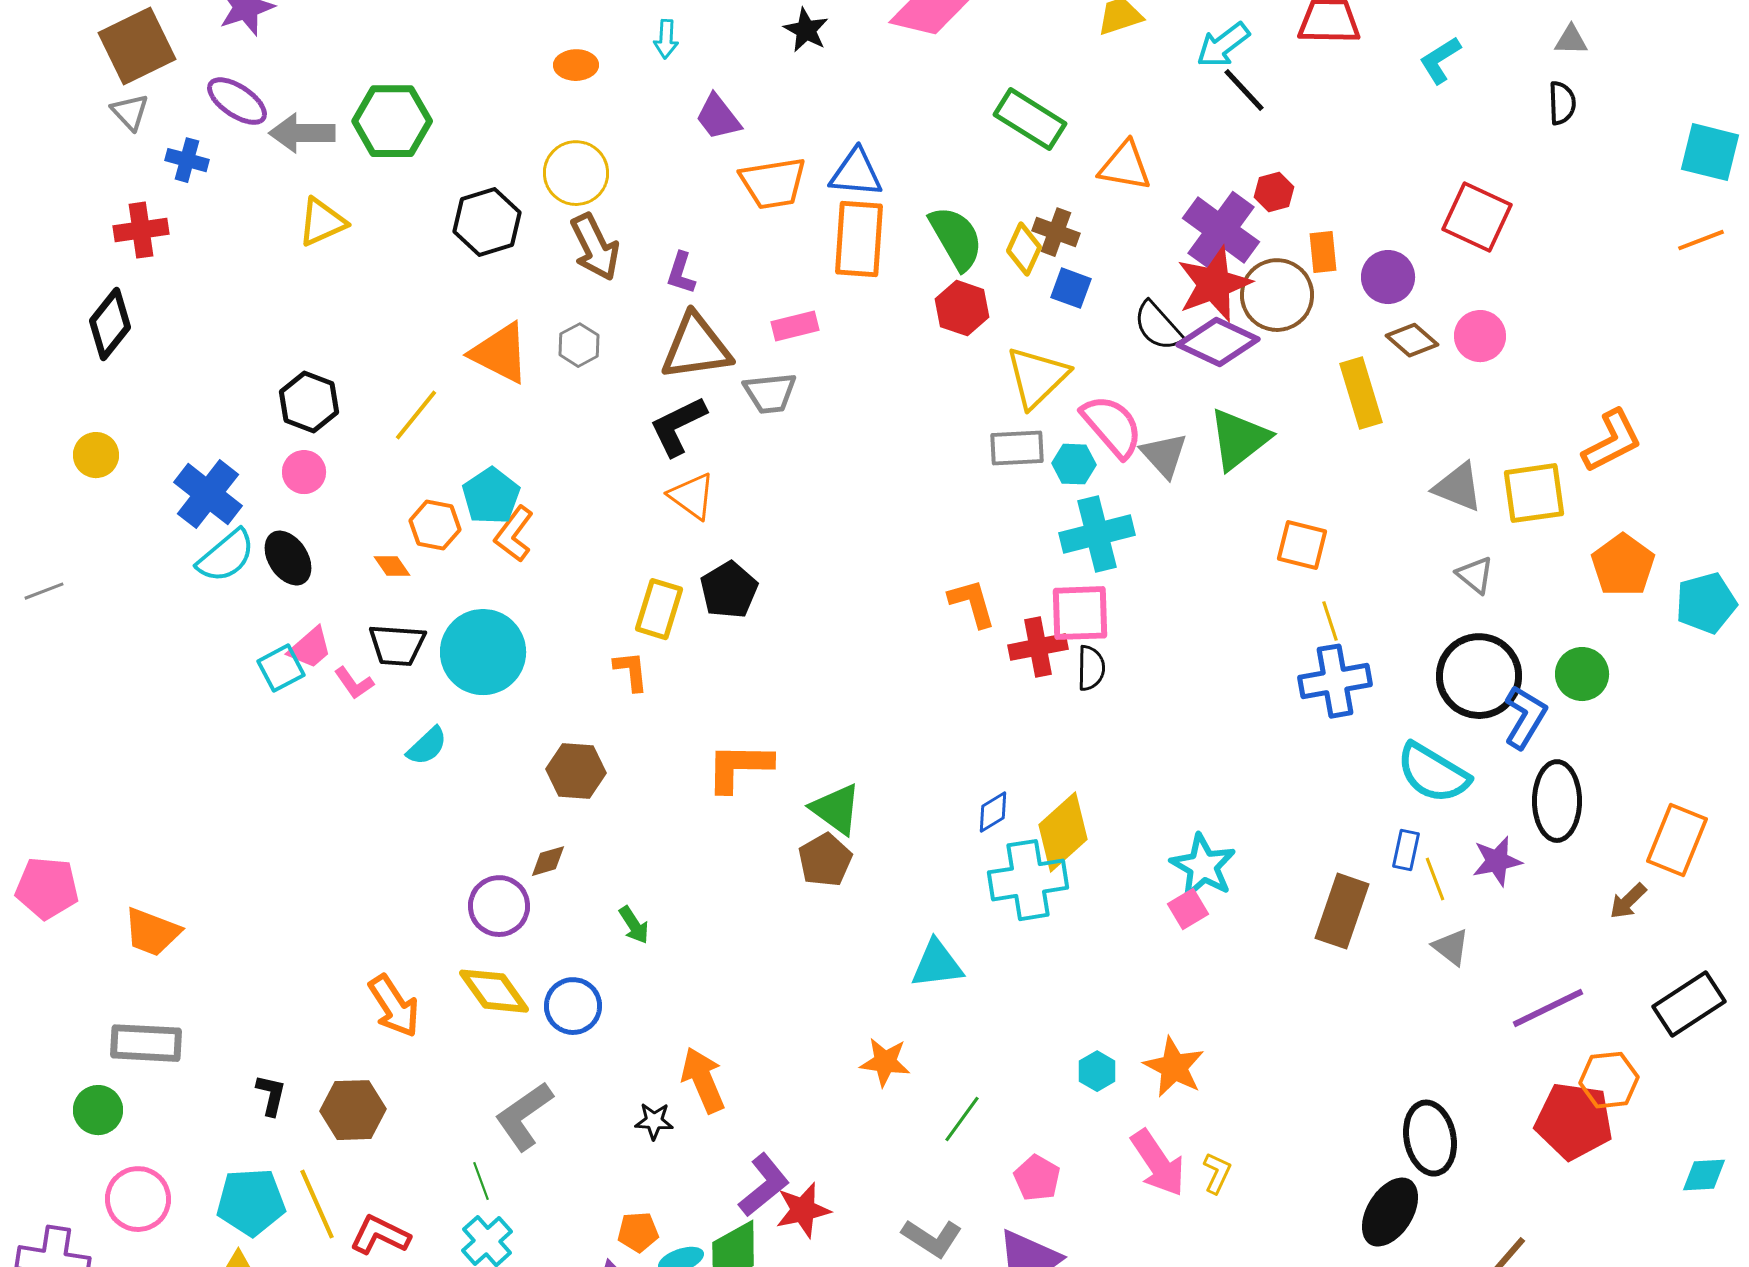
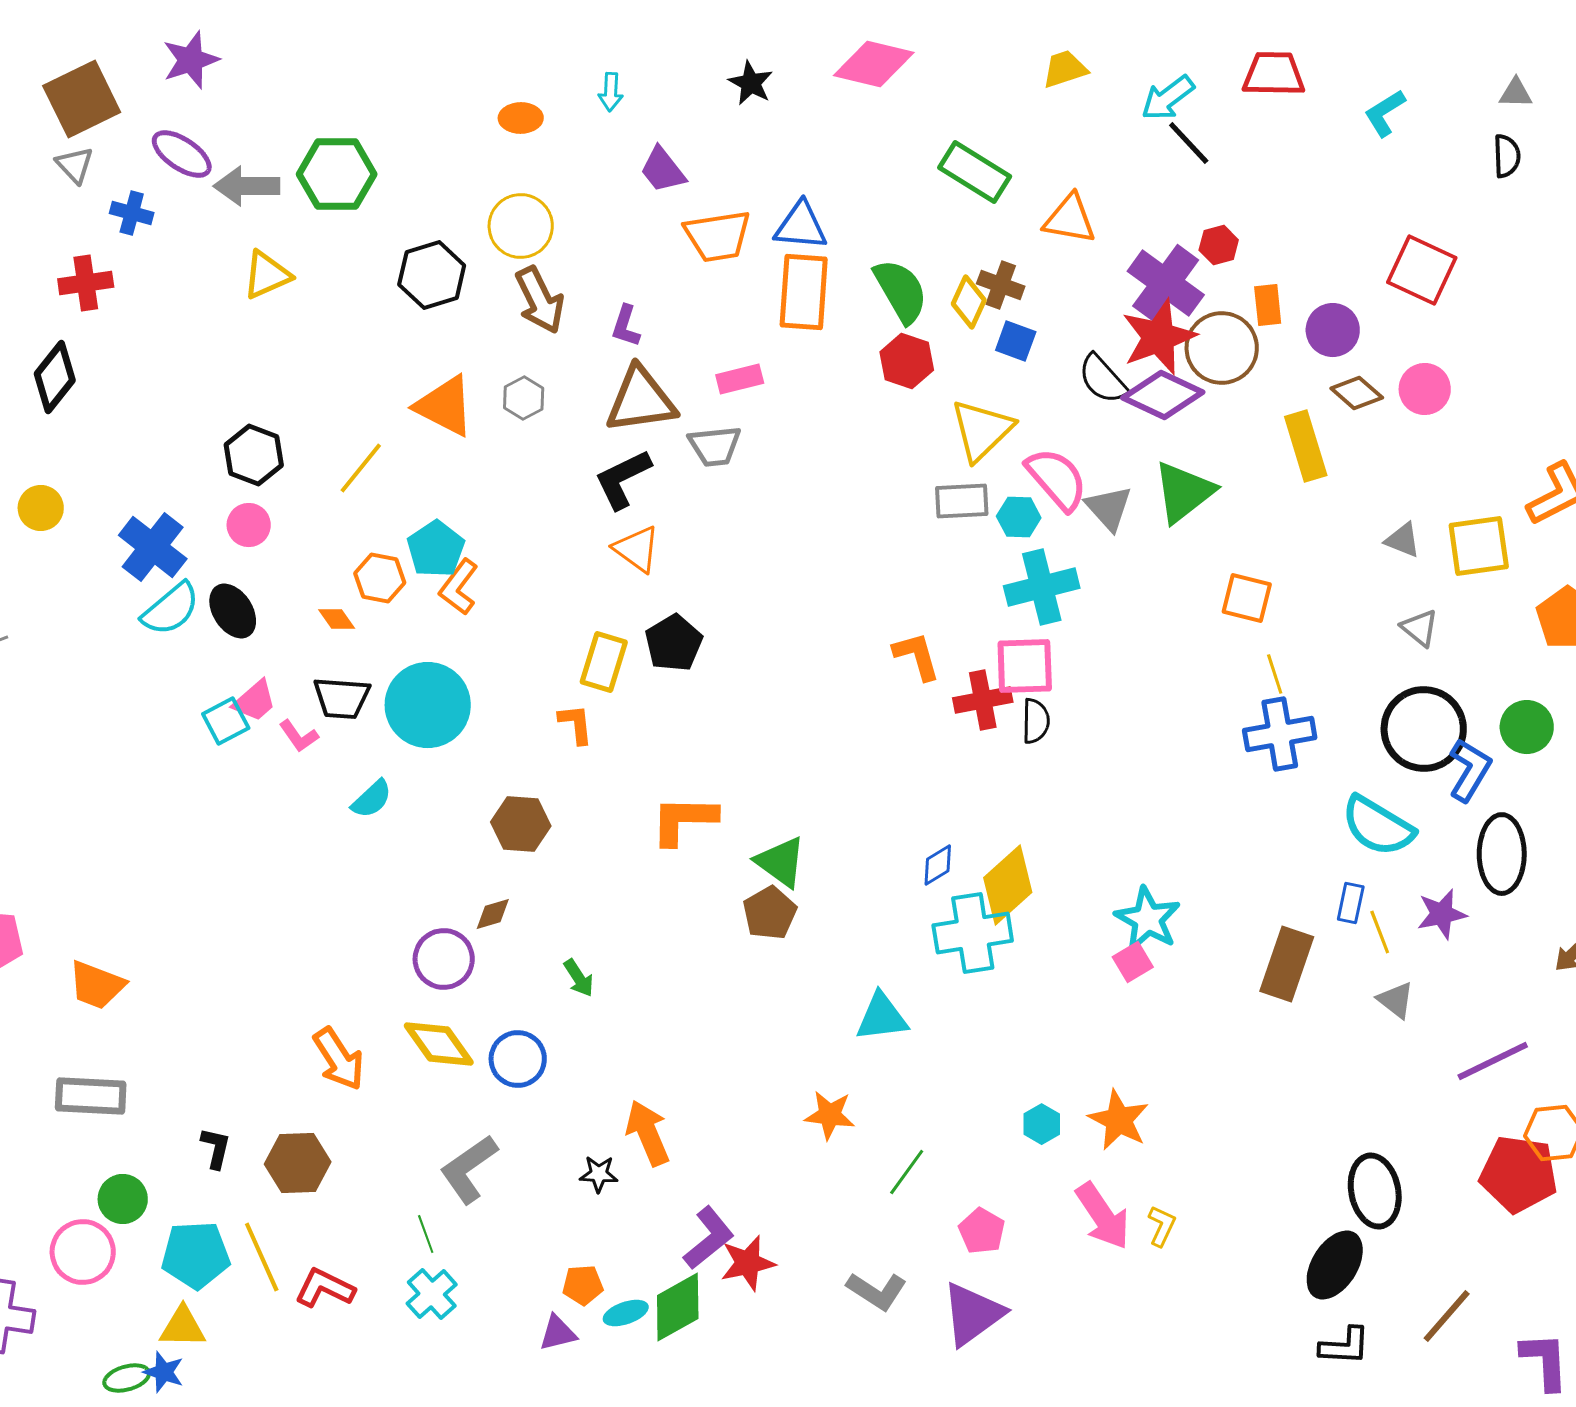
gray triangle: (1458, 487) -> (1403, 540), size x0.7
green circle: (98, 1110) -> (123, 1199), moved

